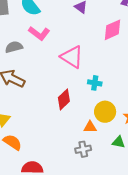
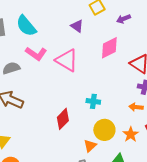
pink triangle: (72, 57) -> (67, 60), moved
orange triangle: (90, 127) -> (90, 146), turned -40

